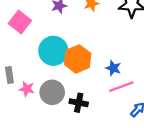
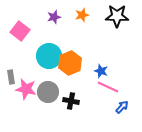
pink line: (121, 87) -> (108, 87), turned 45
pink star: (27, 89) -> (26, 89), size x1.5

